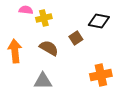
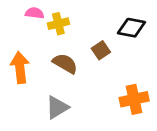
gray triangle: (43, 81) -> (57, 107), turned -30

